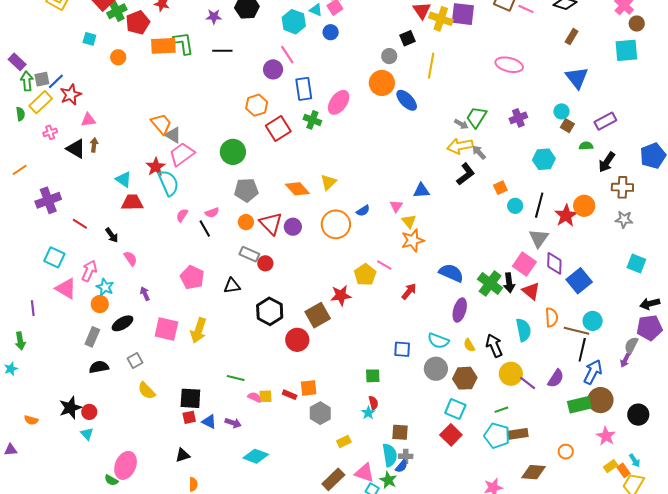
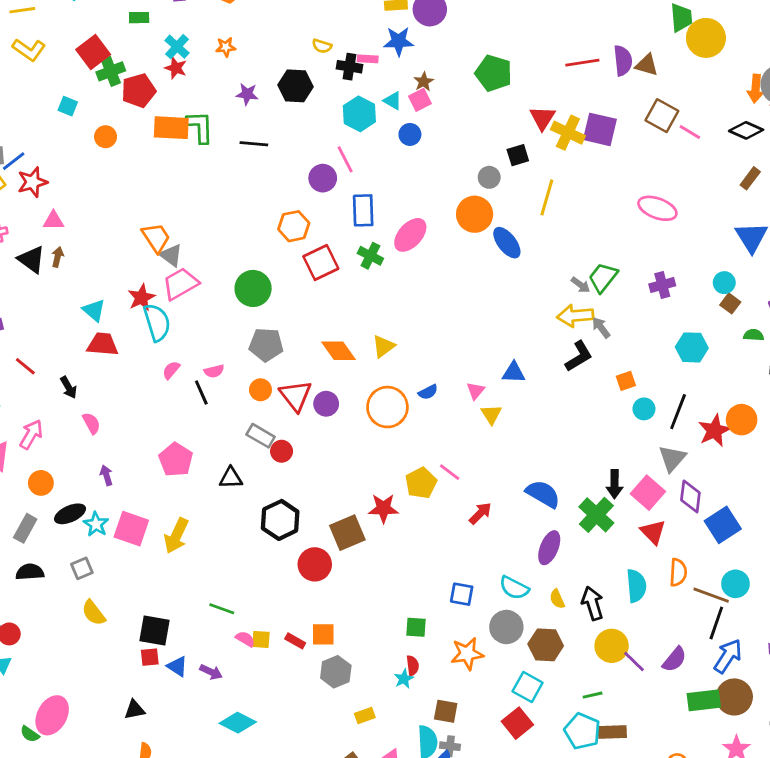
orange star: (413, 240) -> (467, 654), moved
black arrow: (509, 283) -> (615, 484), moved
cyan star: (105, 287) -> (96, 524), moved

